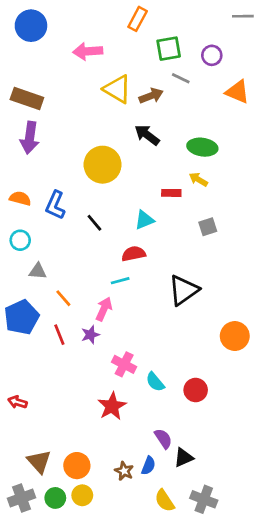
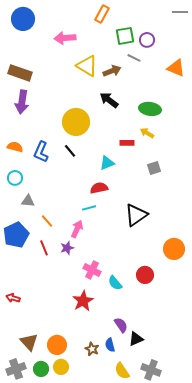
purple circle: (212, 55) -> (147, 40), moved
black line: (94, 223) -> (70, 151), moved
red circle: (196, 390) -> (145, 275), moved
blue semicircle: (148, 466) -> (110, 345), turned 144

